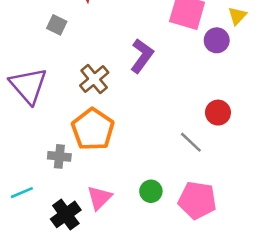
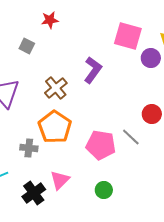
green circle: (151, 191) -> (104, 190), moved
pink pentagon: (197, 200) -> (101, 145), moved

